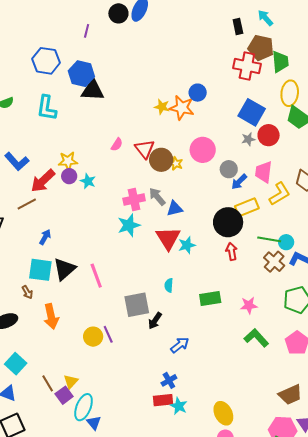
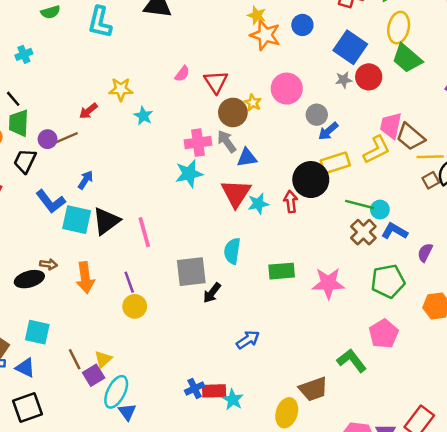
blue circle: (198, 93) -> (302, 25), moved
yellow star: (162, 107) -> (257, 15), moved
brown circle: (161, 160) -> (233, 112), moved
blue L-shape: (17, 161) -> (51, 201), moved
pink trapezoid: (264, 172) -> (391, 126), moved
purple circle: (69, 176) -> (48, 139), moved
red arrow: (43, 181) -> (88, 111), size x0.6
red arrow: (232, 251) -> (291, 202), moved
cyan semicircle: (169, 285) -> (232, 251), size x1.5
brown arrow: (27, 292) -> (49, 264), moved, turned -56
pink star: (249, 305) -> (328, 283), size x1.5
purple line: (108, 334) -> (129, 282), moved
green L-shape: (256, 338) -> (352, 361), moved
blue arrow: (180, 345) -> (248, 340), moved
cyan square: (16, 364) -> (37, 332), turned -35
blue cross: (169, 380) -> (195, 388), moved
brown trapezoid: (290, 395) -> (313, 389), moved
yellow ellipse: (223, 413) -> (287, 413), turned 40

